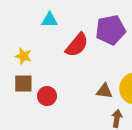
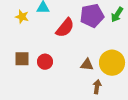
yellow star: (23, 56) -> (22, 17), moved
red circle: (47, 96) -> (45, 62), moved

